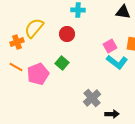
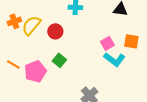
red circle: (67, 34) -> (55, 31), moved
orange cross: (17, 42) -> (14, 21), moved

